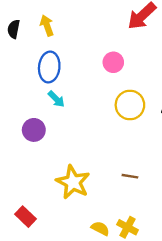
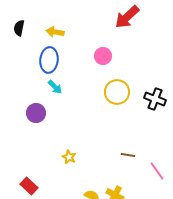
yellow arrow: (47, 25) -> (55, 32), moved, turned -60
brown line: (130, 176) -> (128, 155), moved
yellow star: (73, 182) -> (69, 157), size x0.5

